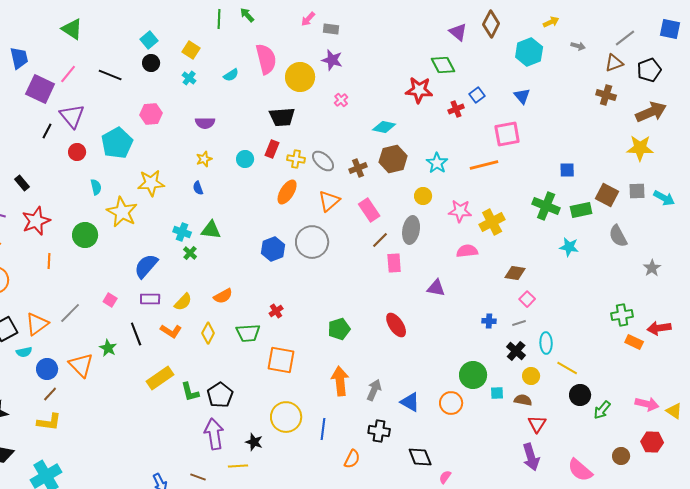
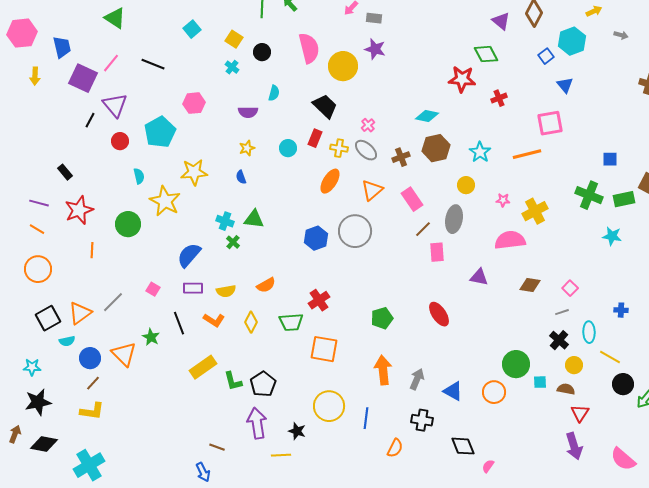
black circle: (151, 63) -> (262, 52), moved
cyan semicircle: (231, 75) -> (274, 93), moved, turned -42
blue square: (477, 95) -> (546, 56), moved
pink cross: (341, 100) -> (368, 125), moved
black trapezoid: (282, 117) -> (325, 106), turned -132
pink star: (460, 211) -> (503, 200), size x0.6
pink semicircle: (467, 251) -> (510, 240), size x1.4
brown diamond: (515, 273) -> (530, 285), moved
yellow semicircle: (183, 302) -> (226, 291), turned 36
red cross: (276, 311) -> (319, 300), size x1.5
blue cross: (489, 321) -> (621, 310), moved
brown line: (198, 477) -> (217, 447), moved

